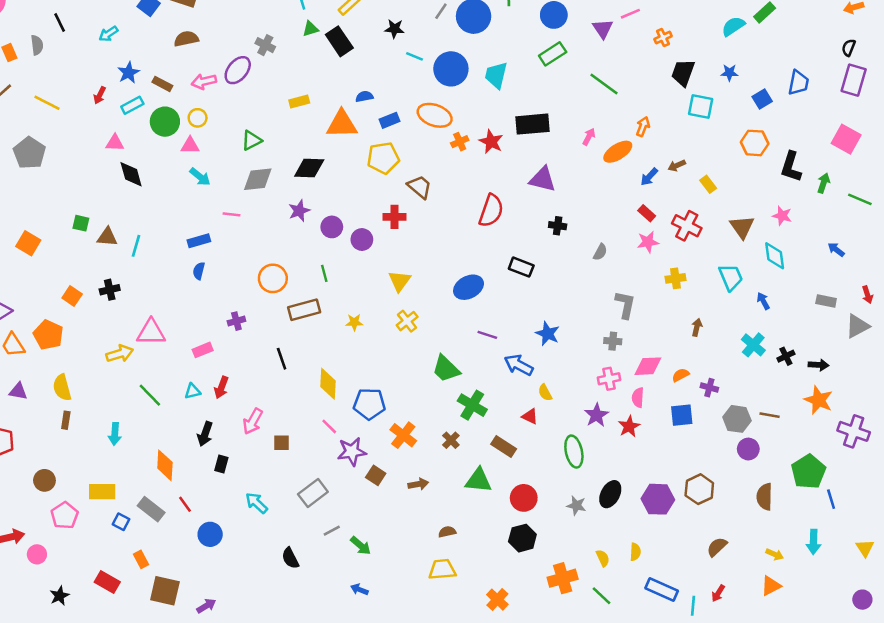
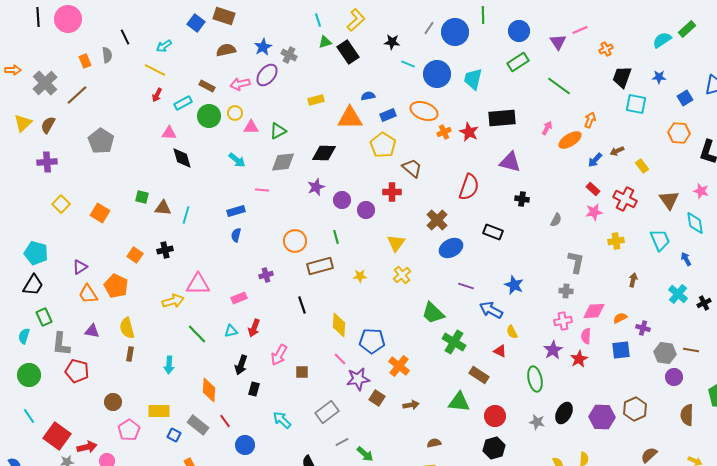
blue star: (129, 73) -> (263, 47), moved
yellow line: (47, 103) -> (155, 70), moved
pink triangle: (190, 145) -> (251, 127), moved
yellow pentagon: (383, 158) -> (383, 145), turned -30
brown cross: (451, 440) -> (437, 220), moved, size x1.5

